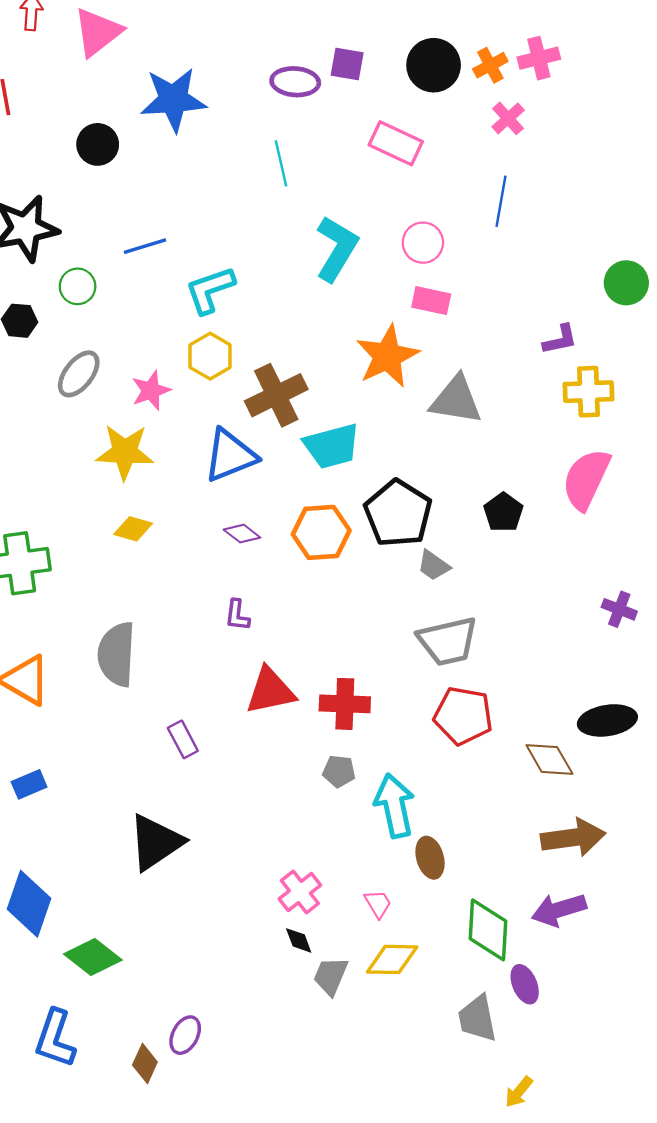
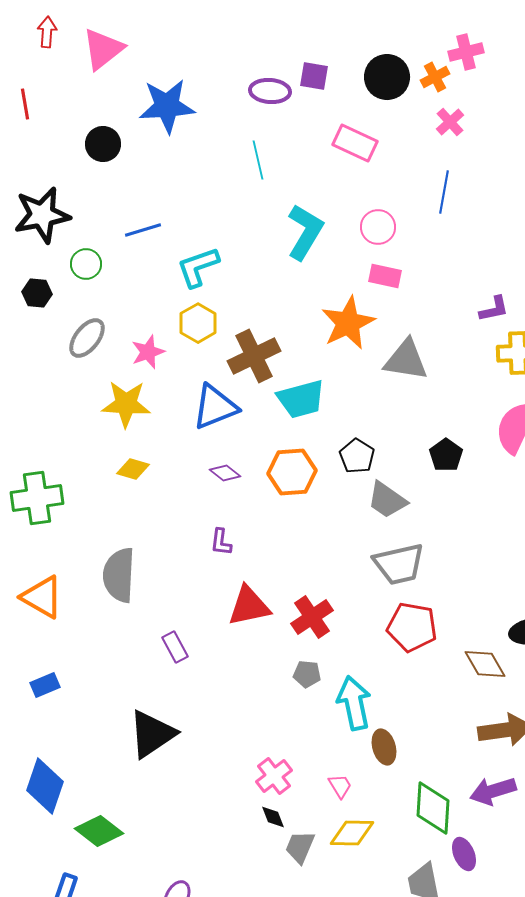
pink cross: (539, 58) -> (466, 52), moved
black pentagon: (398, 513) -> (357, 456), size x0.6
gray trapezoid: (434, 566) -> (387, 500), size x1.4
red cross: (345, 704) -> (312, 617), turned -36

